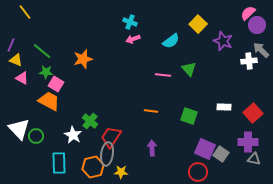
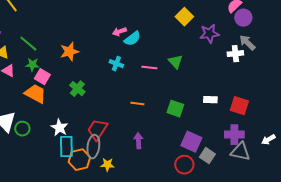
cyan cross: (130, 22) -> (116, 64), moved
cyan semicircle: (171, 41) -> (132, 39), moved
purple star: (223, 41) -> (209, 34), turned -30
red square: (253, 113) -> (239, 106), turned -30
green cross: (90, 121) -> (77, 89), moved
gray square: (221, 154) -> (207, 156), moved
gray triangle: (254, 159) -> (240, 152), size x1.5
cyan rectangle: (59, 163) -> (66, 147), moved

